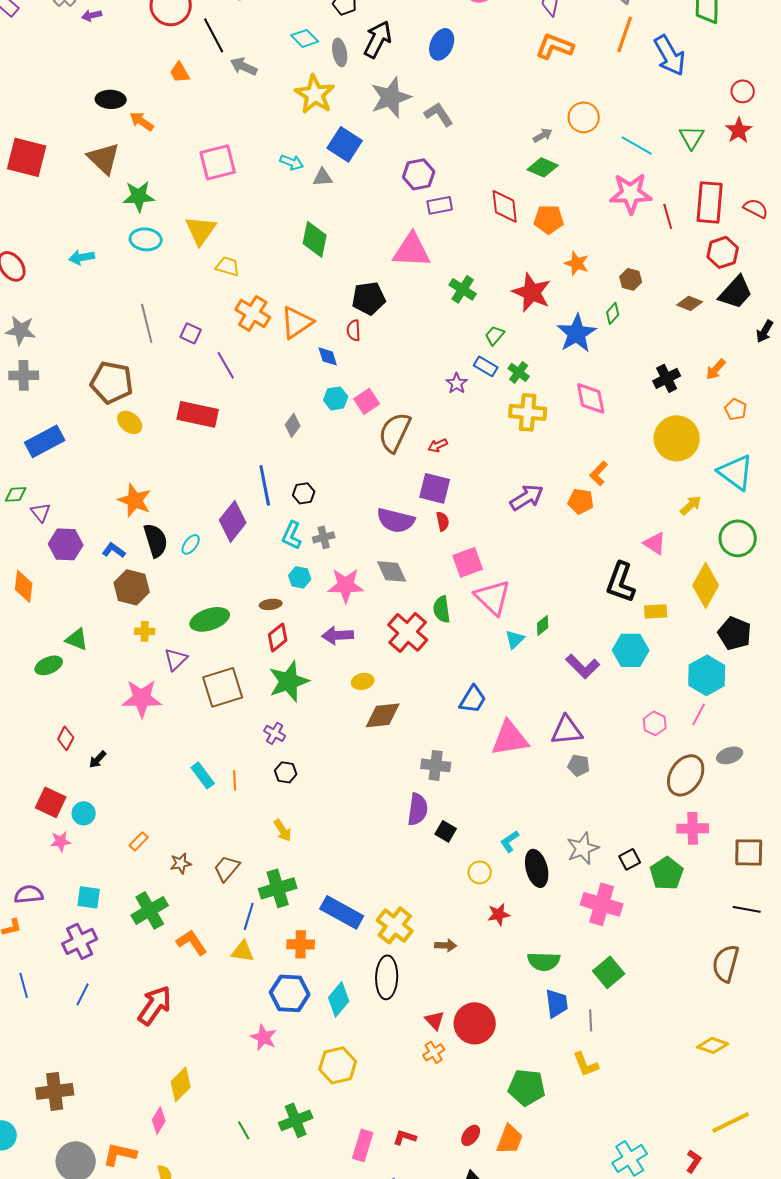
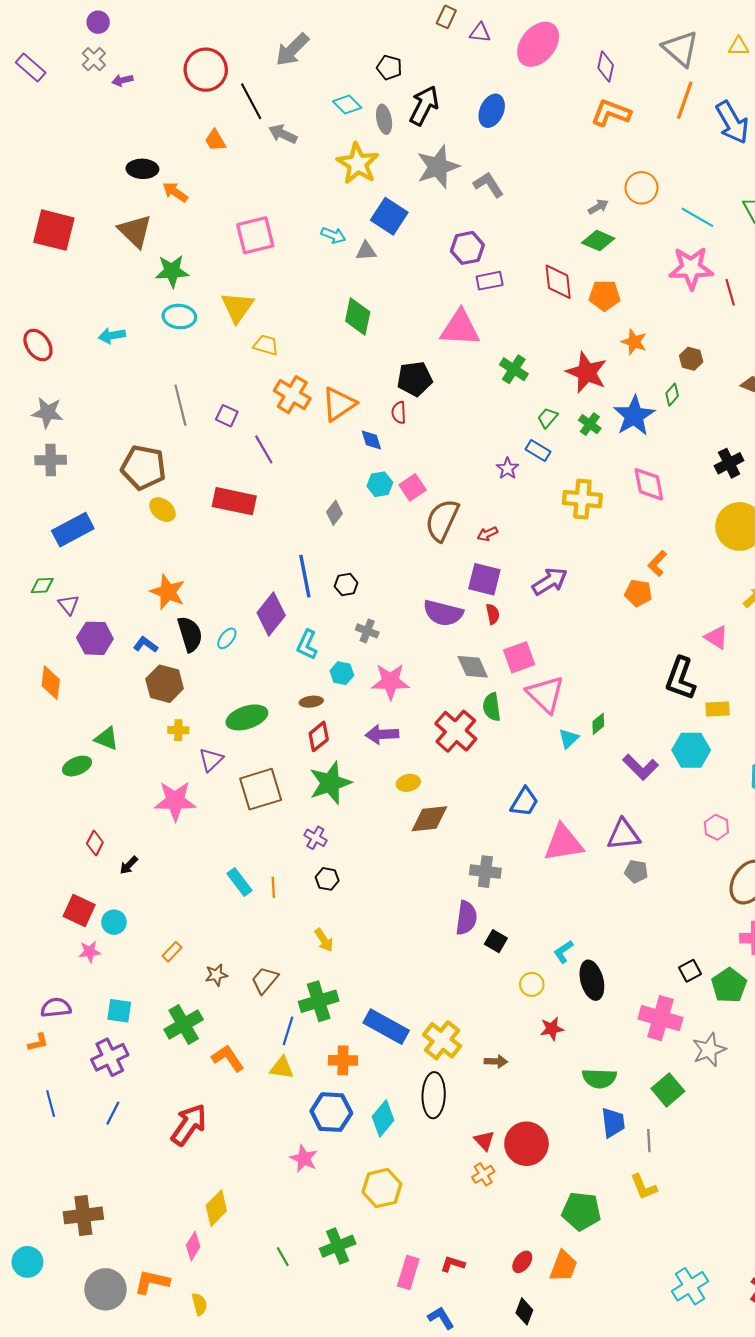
green cross: (519, 372) -> (590, 424), moved
purple arrow: (527, 497) -> (550, 581), moved
cyan L-shape: (292, 535) -> (307, 645), moved
gray cross: (324, 537) -> (367, 631), turned 35
gray diamond: (392, 571) -> (473, 667), moved
gray star: (583, 848) -> (709, 1050), moved

